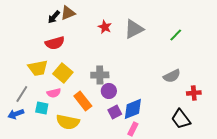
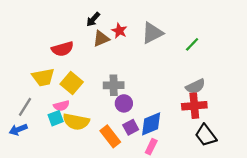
brown triangle: (68, 13) -> (101, 39), moved
black arrow: (54, 17) -> (93, 19), moved
green line: (176, 35) -> (192, 44), moved
red cross: (194, 93) -> (194, 106), moved, size x1.5
orange rectangle: (83, 101) -> (110, 136), moved
cyan square: (42, 108) -> (56, 118), moved, turned -32
yellow semicircle: (68, 122) -> (76, 122), moved

